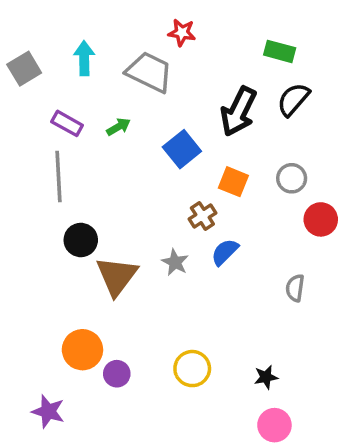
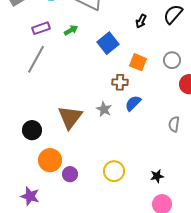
black arrow: (238, 111) -> (141, 21), size x0.5
purple rectangle: (67, 123) -> (41, 28), turned -48
gray line: (58, 177) -> (36, 59), turned 32
brown cross: (202, 216) -> (120, 82), turned 35
black circle: (81, 240) -> (32, 130), moved

